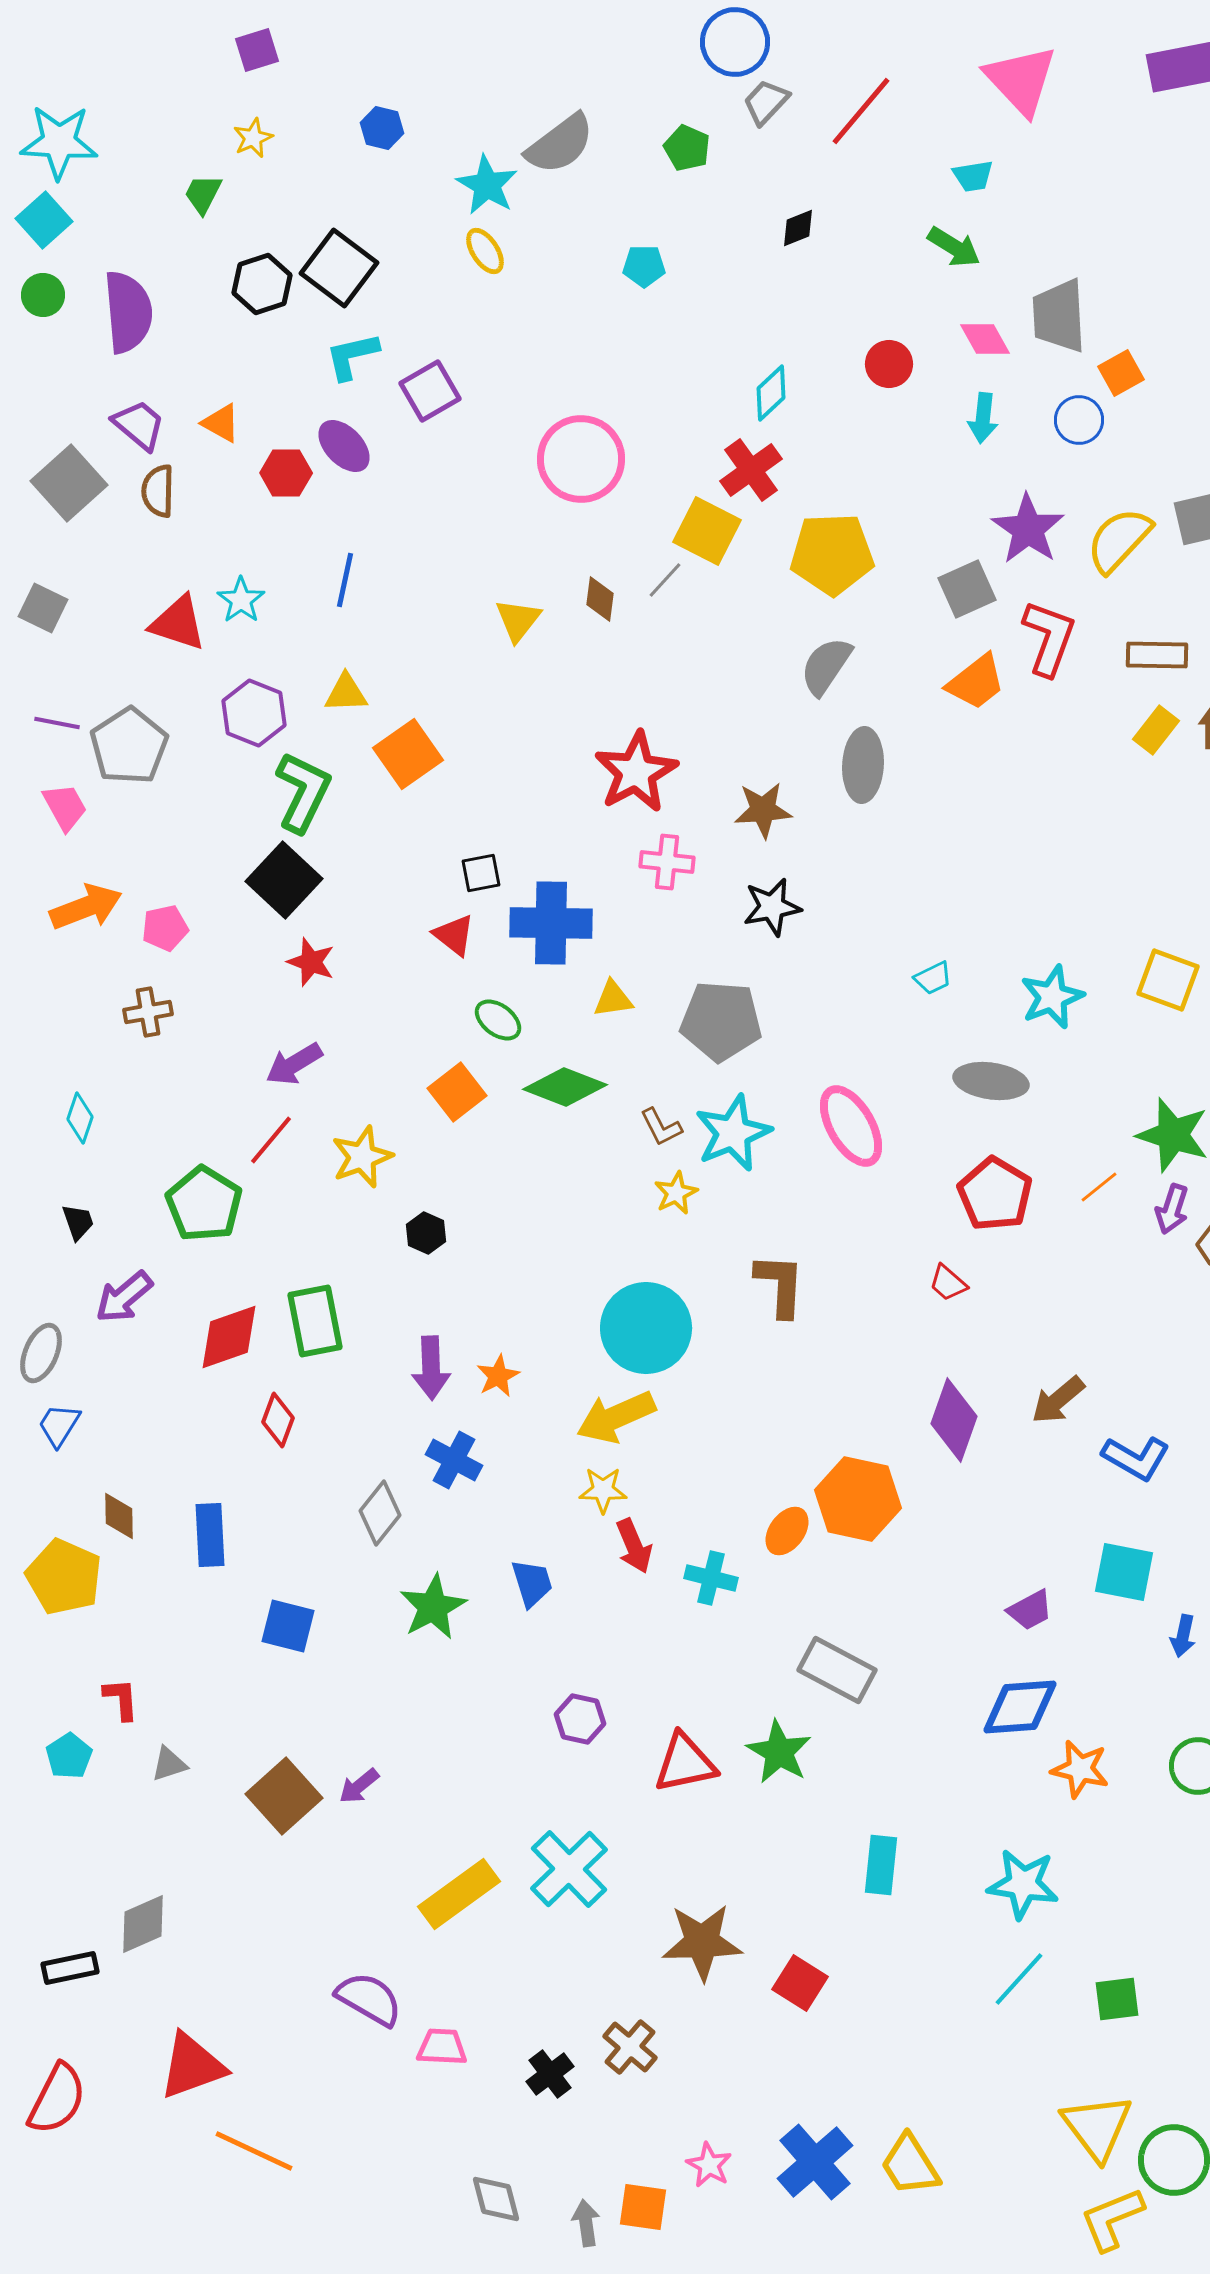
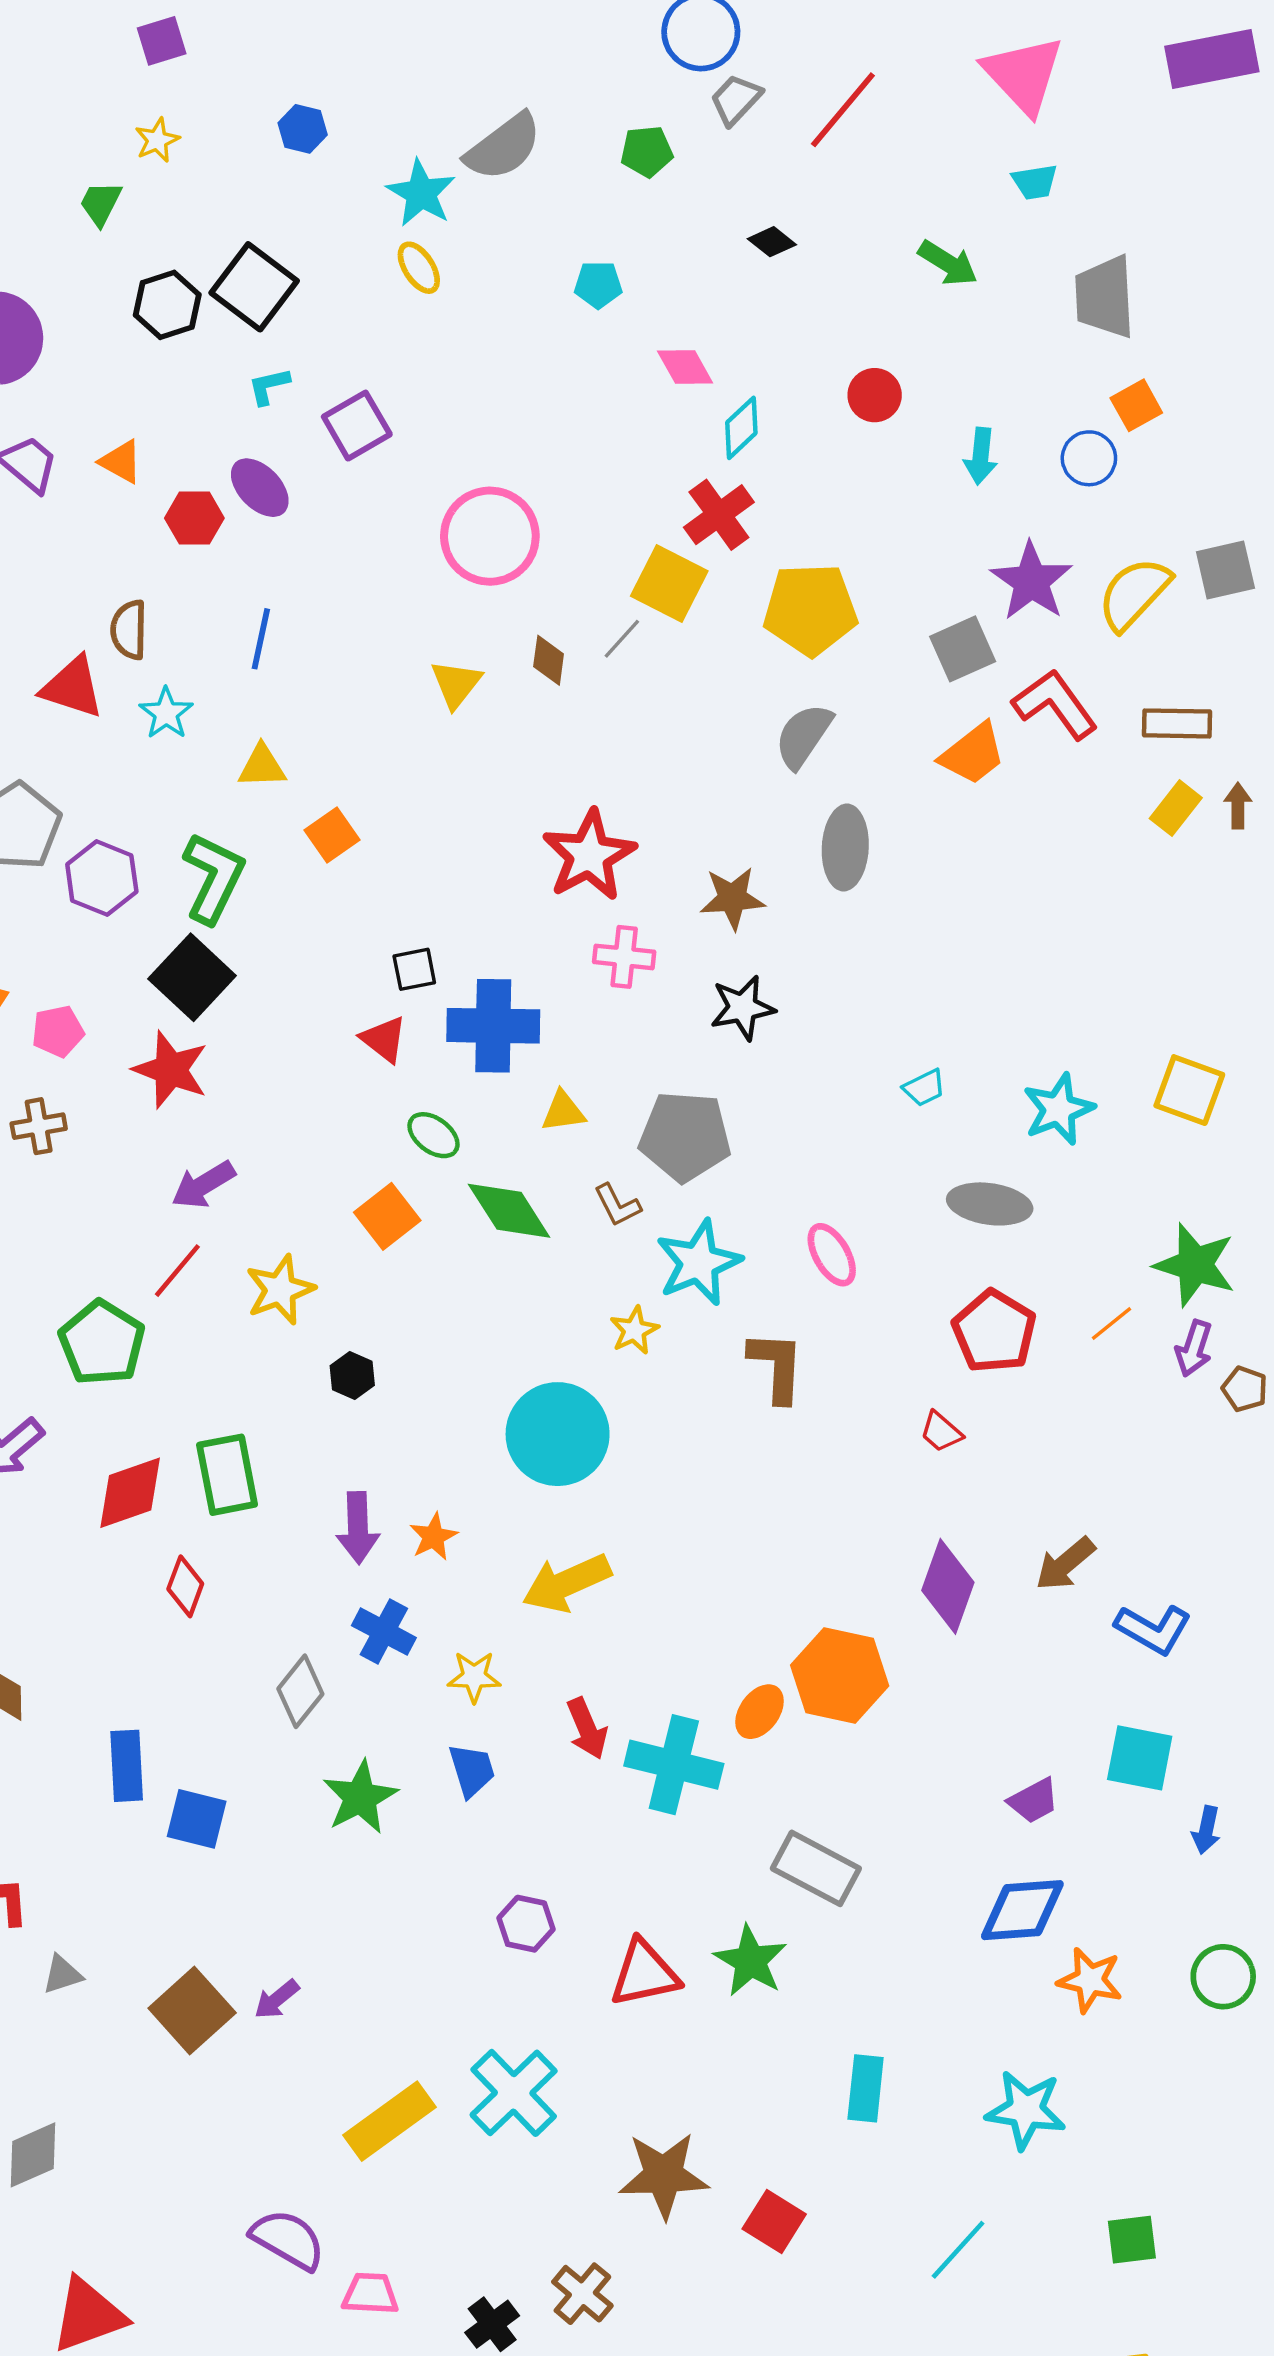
green pentagon: (687, 148) -> (647, 151), turned -30
cyan trapezoid: (973, 176) -> (1035, 182), moved
black diamond: (798, 228) -> (772, 242), turned 60
gray trapezoid: (1059, 316) -> (1105, 297), moved
pink diamond: (985, 339) -> (685, 367), moved
cyan L-shape: (352, 356) -> (269, 386), size x0.7
pink circle: (581, 459) -> (490, 536), moved
brown semicircle: (158, 491) -> (129, 630), moved
cyan star: (241, 600) -> (166, 713), moved
red L-shape: (1049, 638) -> (1055, 704), turned -56
purple hexagon: (254, 713) -> (102, 878), moved
orange square: (408, 754) -> (332, 835), size x0.7
red star: (311, 962) -> (171, 1070), moved, size x1.4
green diamond: (565, 1087) -> (509, 1211), turned 36
pink ellipse: (851, 1126) -> (832, 1255), size x0.7
brown L-shape: (661, 1127) -> (617, 1205), moved
brown L-shape: (780, 1285) -> (776, 1366), moved
cyan circle: (646, 1328) -> (558, 1434), moved
yellow star: (603, 1490) -> (474, 1677), moved
blue rectangle: (210, 1535) -> (127, 1766), moved
cyan cross: (711, 1578) -> (674, 1765), size x1.6
cyan line: (1019, 1979) -> (958, 2250), moved

